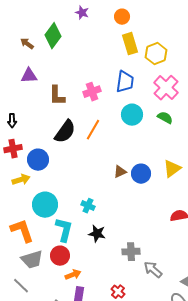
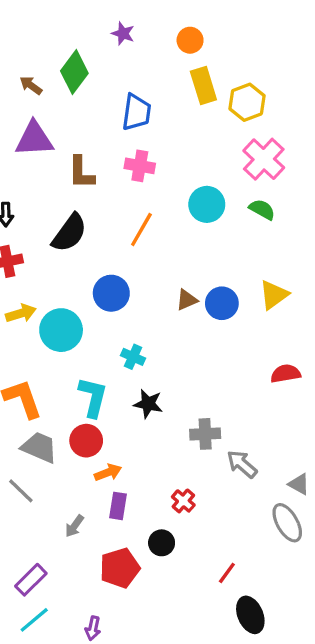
purple triangle: (29, 76) -> (34, 139), size x1.4
blue trapezoid: (125, 82) -> (136, 112), moved
pink cross: (92, 92) -> (140, 166), turned 30
black semicircle: (65, 132) -> (69, 233), moved
blue circle: (38, 160) -> (111, 293), moved
cyan circle: (45, 205) -> (61, 330), moved
gray trapezoid: (32, 260) -> (39, 447), turned -140

